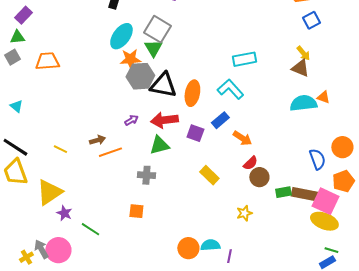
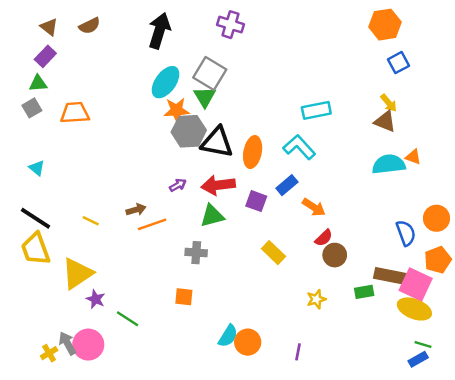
green rectangle: (283, 192) -> (364, 292), moved
cyan semicircle: (210, 245) -> (228, 336), moved, turned 126

